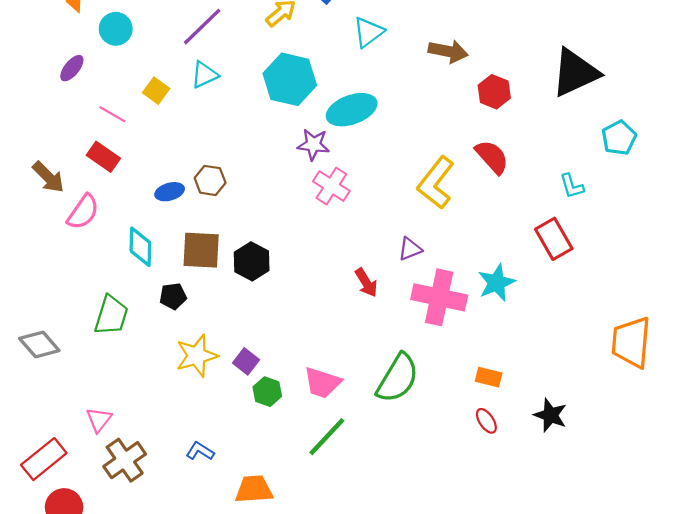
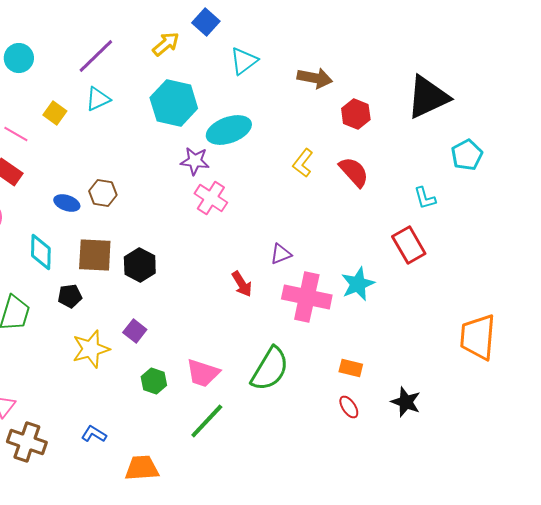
yellow L-shape: (436, 183) -> (303, 163), moved, size x0.6
blue ellipse: (170, 192) -> (67, 203), turned 35
purple square: (246, 361) -> (135, 331), moved
brown cross: (125, 460) -> (27, 442), turned -36

